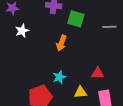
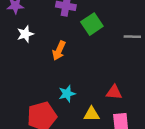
green square: (76, 19) -> (92, 24), turned 36
orange arrow: (61, 43) -> (59, 51), moved

